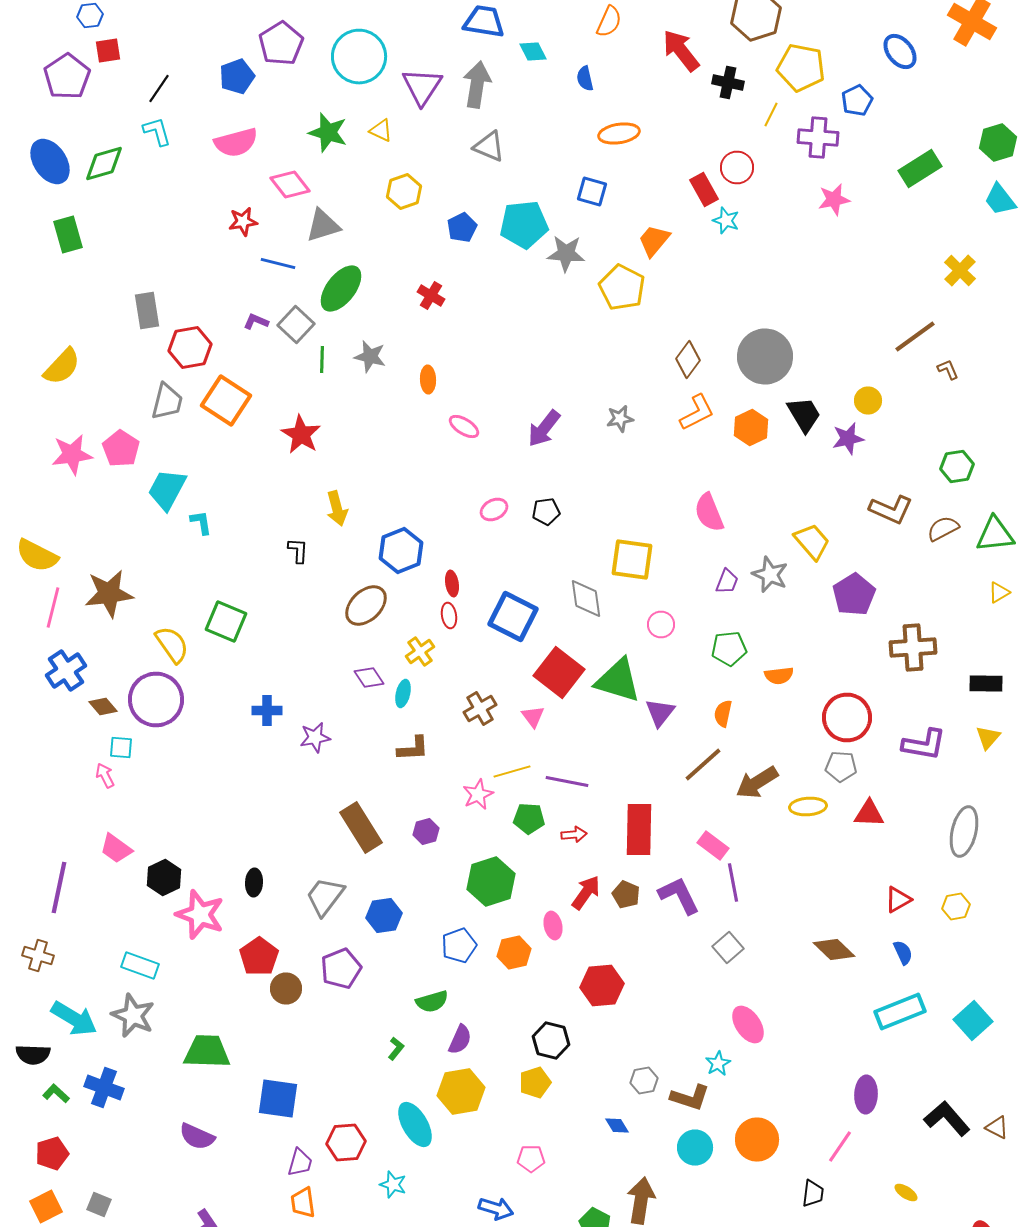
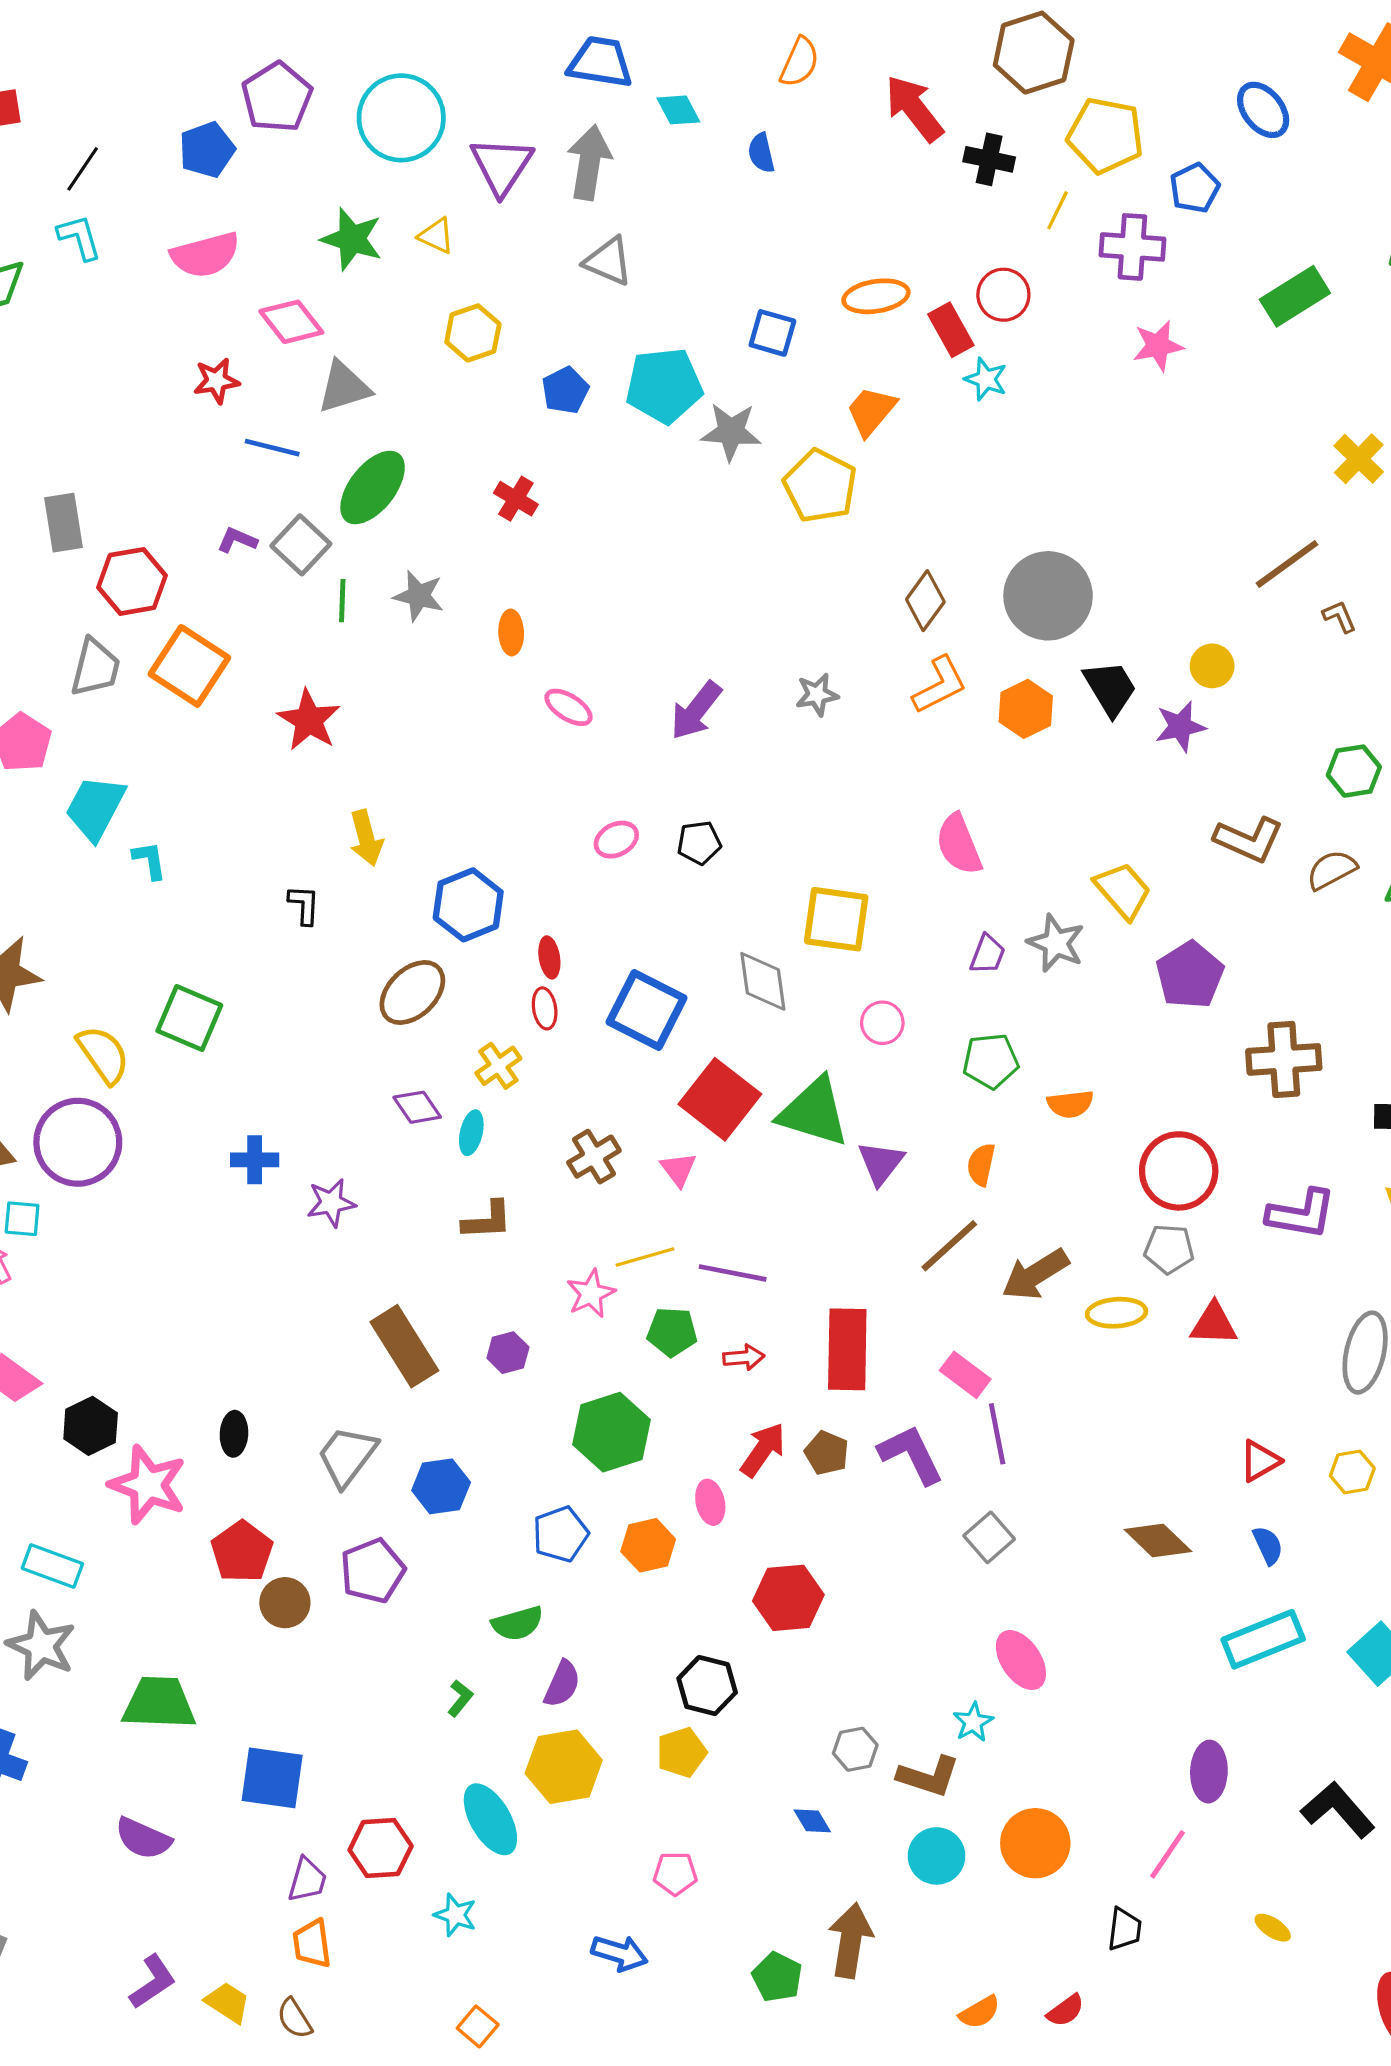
orange ellipse: (619, 134) -> (876, 296), moved

